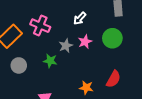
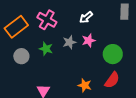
green circle: (112, 38) -> (113, 54), moved
green star: (50, 61) -> (46, 49), moved

